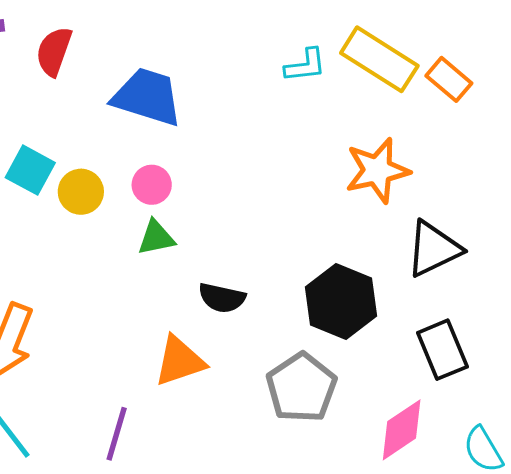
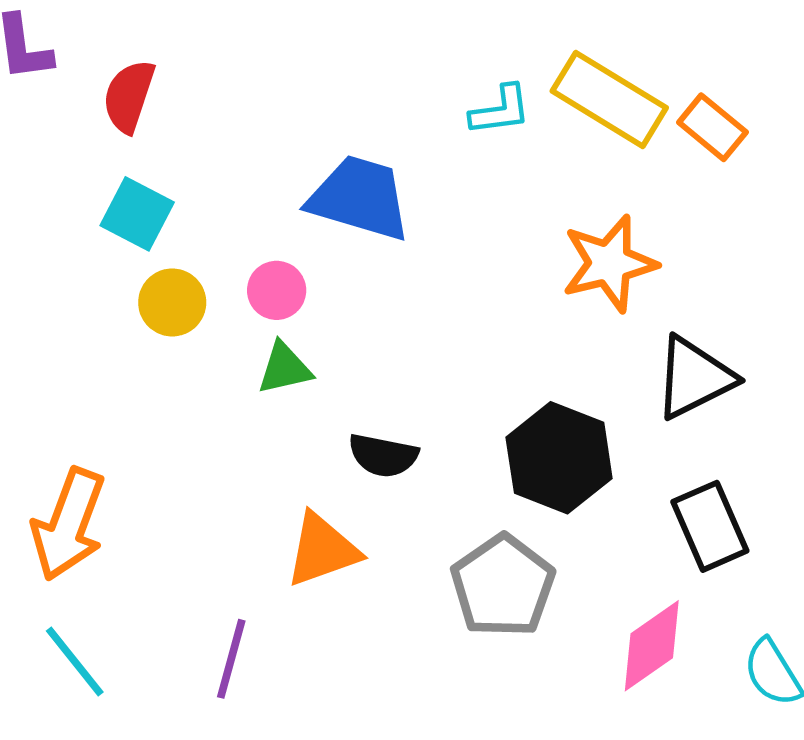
blue trapezoid: (147, 97) -> (360, 198), moved
cyan square: (30, 170) -> (137, 214), moved

